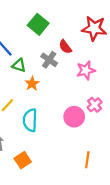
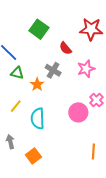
gray cross: (49, 60) -> (53, 70), moved
green triangle: (19, 65) -> (17, 73), moved

